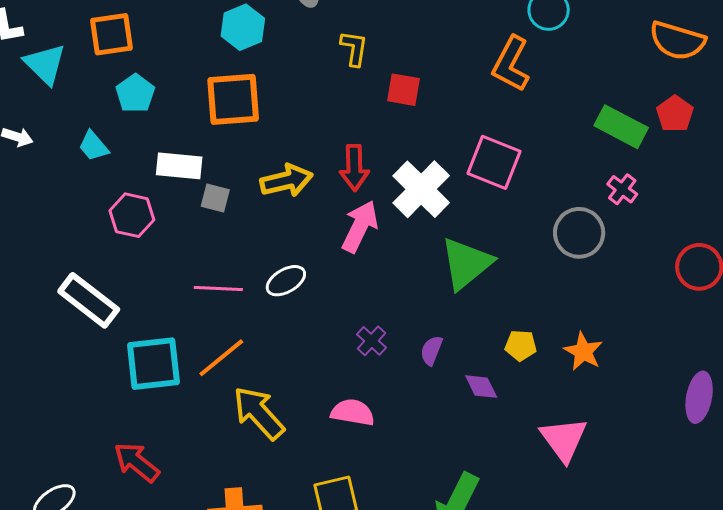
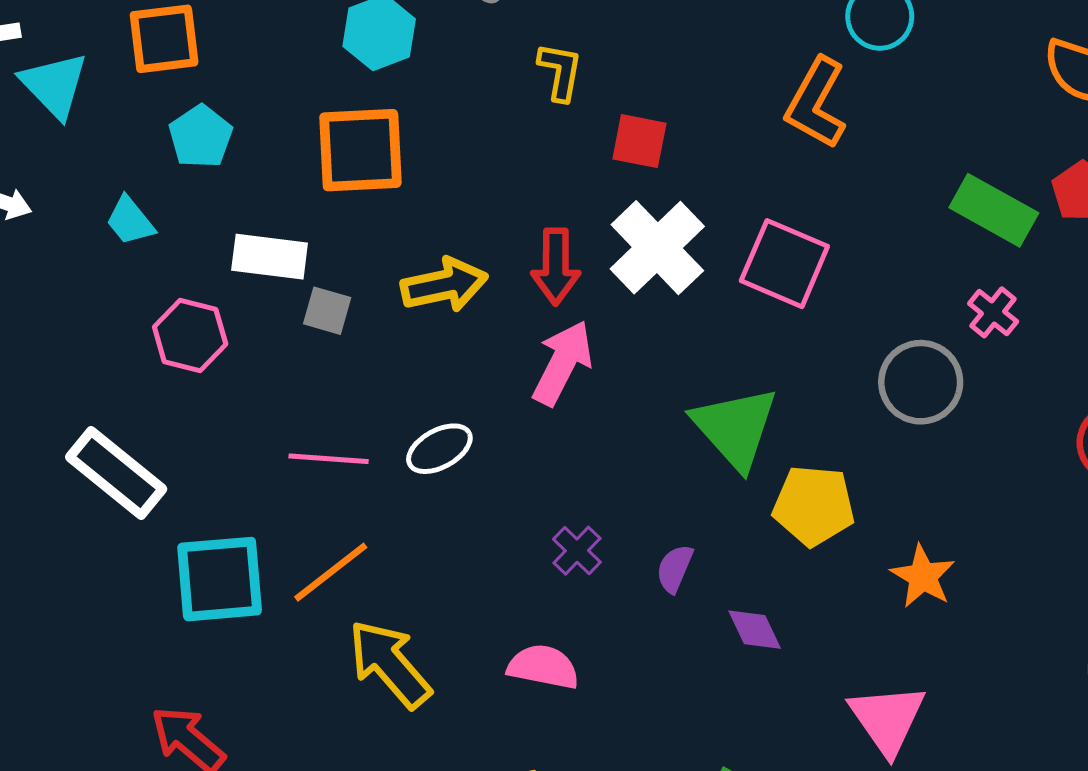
white cross: (421, 189) -> (657, 248), moved
green triangle: (466, 263) -> (735, 428), turned -34
yellow pentagon: (521, 345) -> (814, 506), moved, size x1.6

